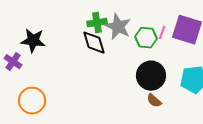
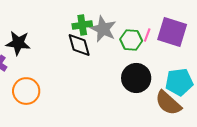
orange circle: (32, 101) -> (26, 91), moved
brown semicircle: (154, 101) -> (168, 103), moved, size x1.8

